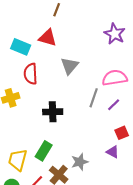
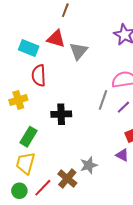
gray triangle: (70, 66) -> (79, 51), moved
green rectangle: (44, 151) -> (29, 137), moved

